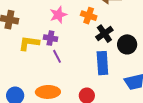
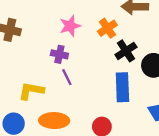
orange cross: (89, 16) -> (107, 28), turned 35
yellow L-shape: (29, 43) -> (31, 91), moved

